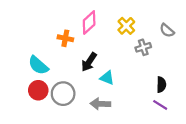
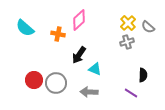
yellow cross: (126, 26) -> (128, 23), moved
cyan semicircle: (38, 65) -> (25, 28), moved
purple line: (160, 105) -> (131, 93), moved

